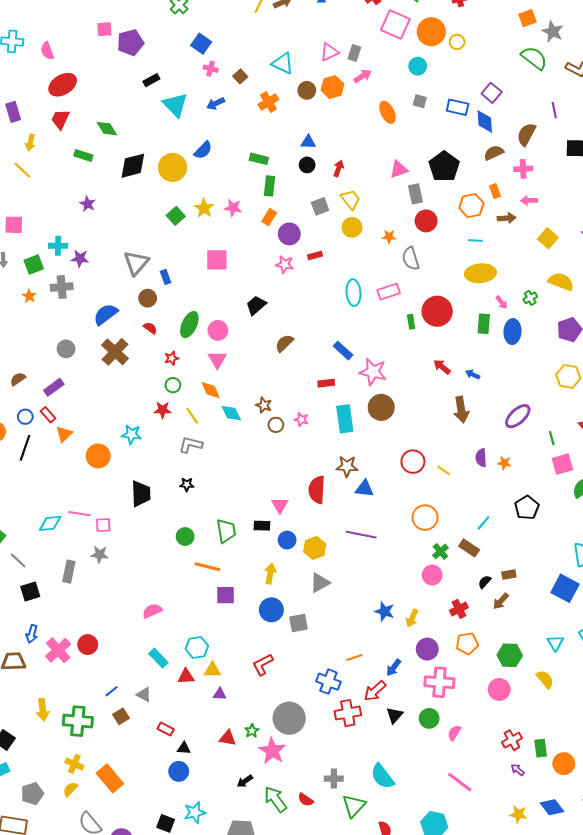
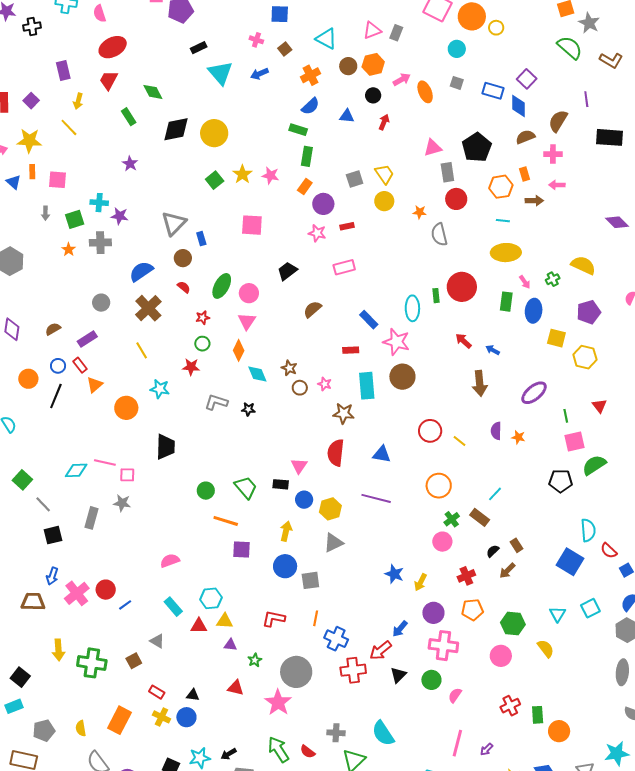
blue square: (201, 44) -> (280, 14), moved, turned -36
pink arrow: (363, 76) -> (402, 80), moved
blue semicircle: (203, 150) -> (310, 106), moved
green rectangle: (83, 156) -> (129, 117), turned 36
black circle: (307, 165) -> (373, 95), moved
red arrow: (339, 168) -> (384, 122), moved
yellow square: (548, 238) -> (556, 338), moved, turned -30
pink rectangle: (389, 292) -> (344, 267), moved
cyan ellipse: (354, 293) -> (412, 308), moved
orange diamond: (211, 390) -> (239, 350), turned 45
yellow line: (192, 416) -> (142, 350), moved
brown star: (347, 466) -> (344, 413), moved
black star: (187, 485) -> (248, 409), moved
black pentagon: (527, 508) -> (561, 481), moved, turned 30
green trapezoid: (226, 531) -> (246, 487), turned -35
brown rectangle: (509, 575) -> (517, 545), turned 64
orange line: (354, 658) -> (316, 618), moved, turned -63
red L-shape: (263, 665) -> (274, 619), turned 35
blue line: (112, 691) -> (125, 605), moved
red rectangle: (166, 729) -> (157, 692), moved
green star: (252, 731) -> (255, 660), moved
yellow cross: (74, 764) -> (161, 717), moved
purple arrow: (518, 770) -> (487, 749), moved, turned -88
orange rectangle: (110, 778) -> (120, 720), turned 64
black arrow: (245, 781) -> (229, 754), moved
pink line: (460, 782) -> (457, 743), turned 64
yellow semicircle: (70, 789) -> (81, 728), turned -56

